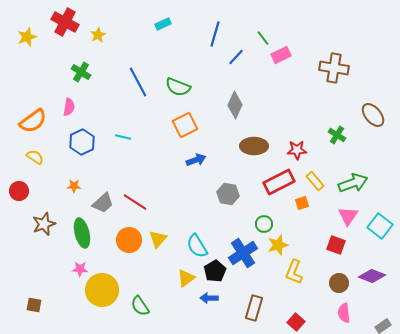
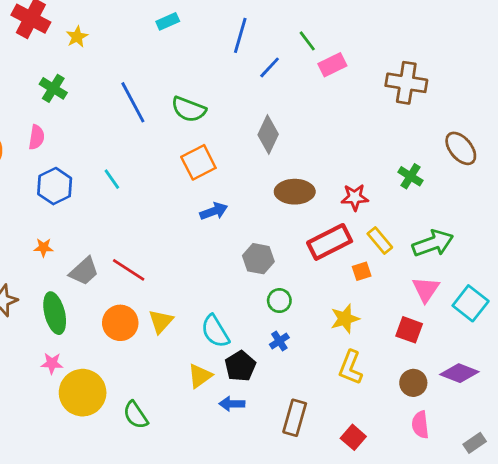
cyan line: (123, 137) -> (112, 179), turned 42
green circle: (264, 224) -> (279, 301), moved
yellow star: (278, 245) -> (345, 319), moved
blue cross: (243, 253) -> (279, 341), size x0.5

